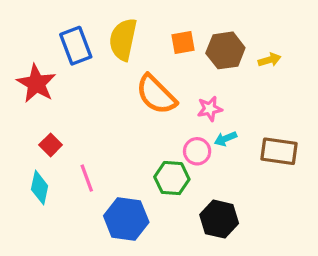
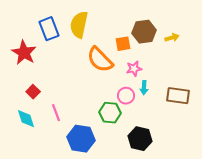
orange square: (183, 43) -> (123, 44), moved
cyan arrow: (225, 139) -> (144, 88), turned -64
cyan diamond: (40, 188) -> (26, 119), turned -30

